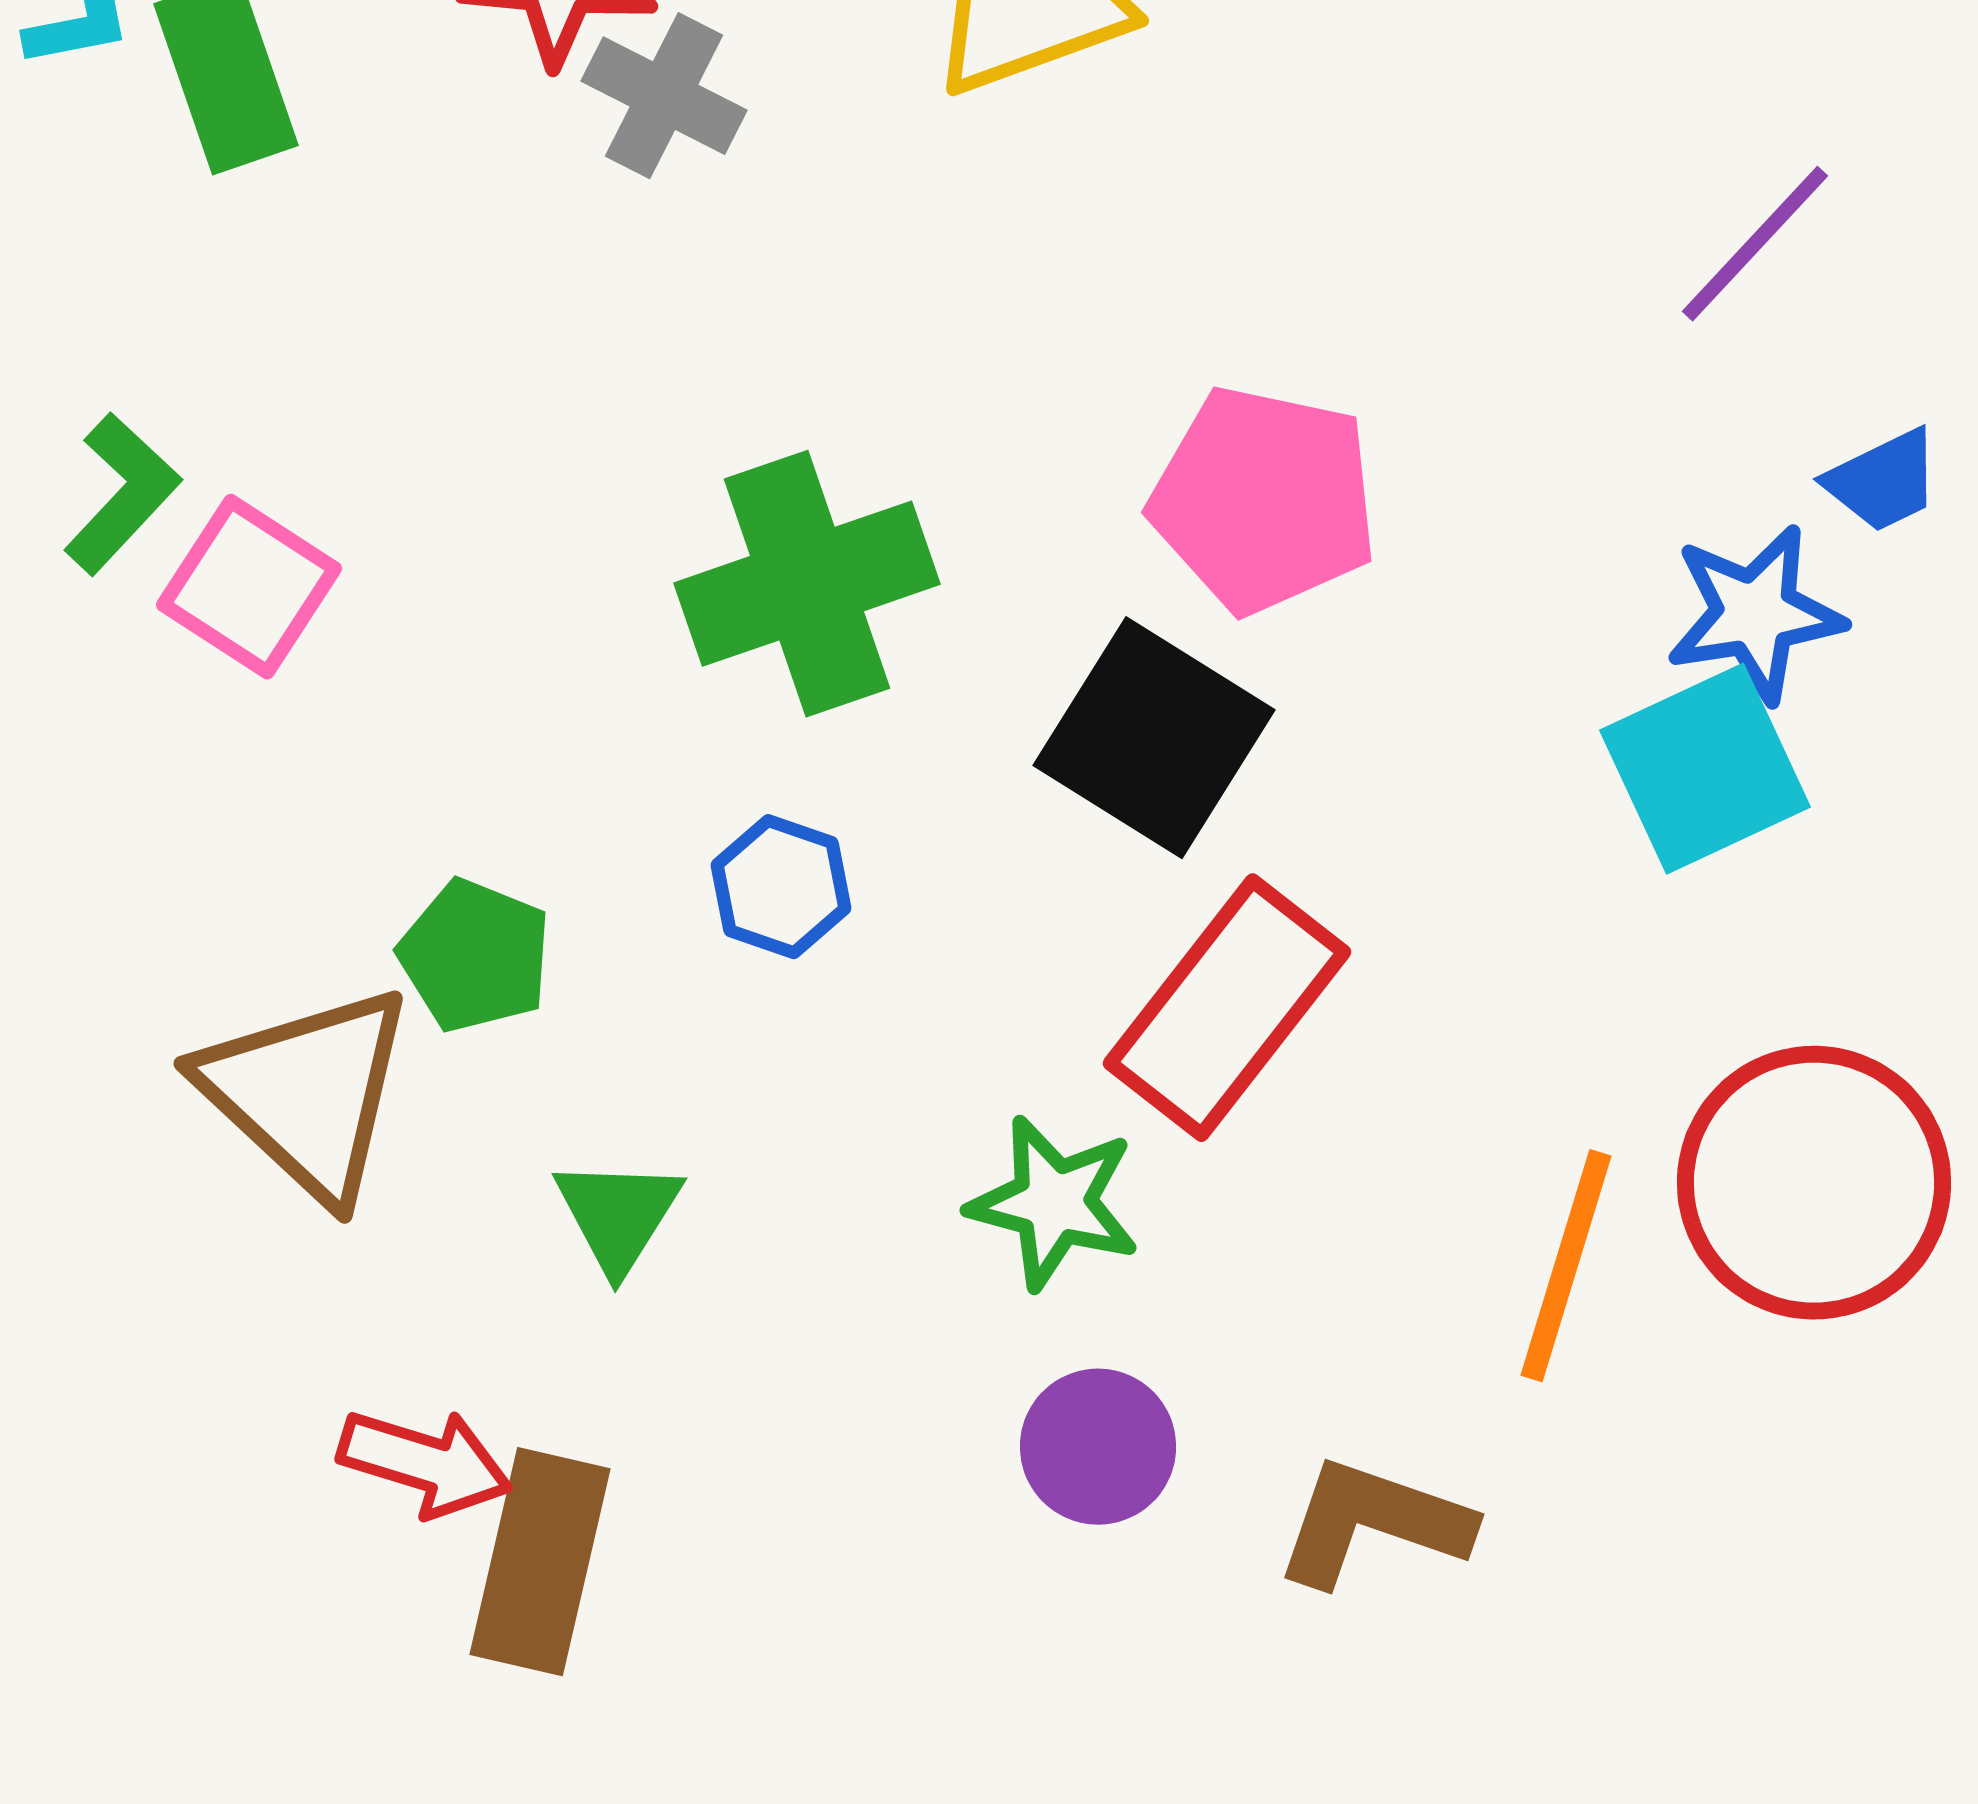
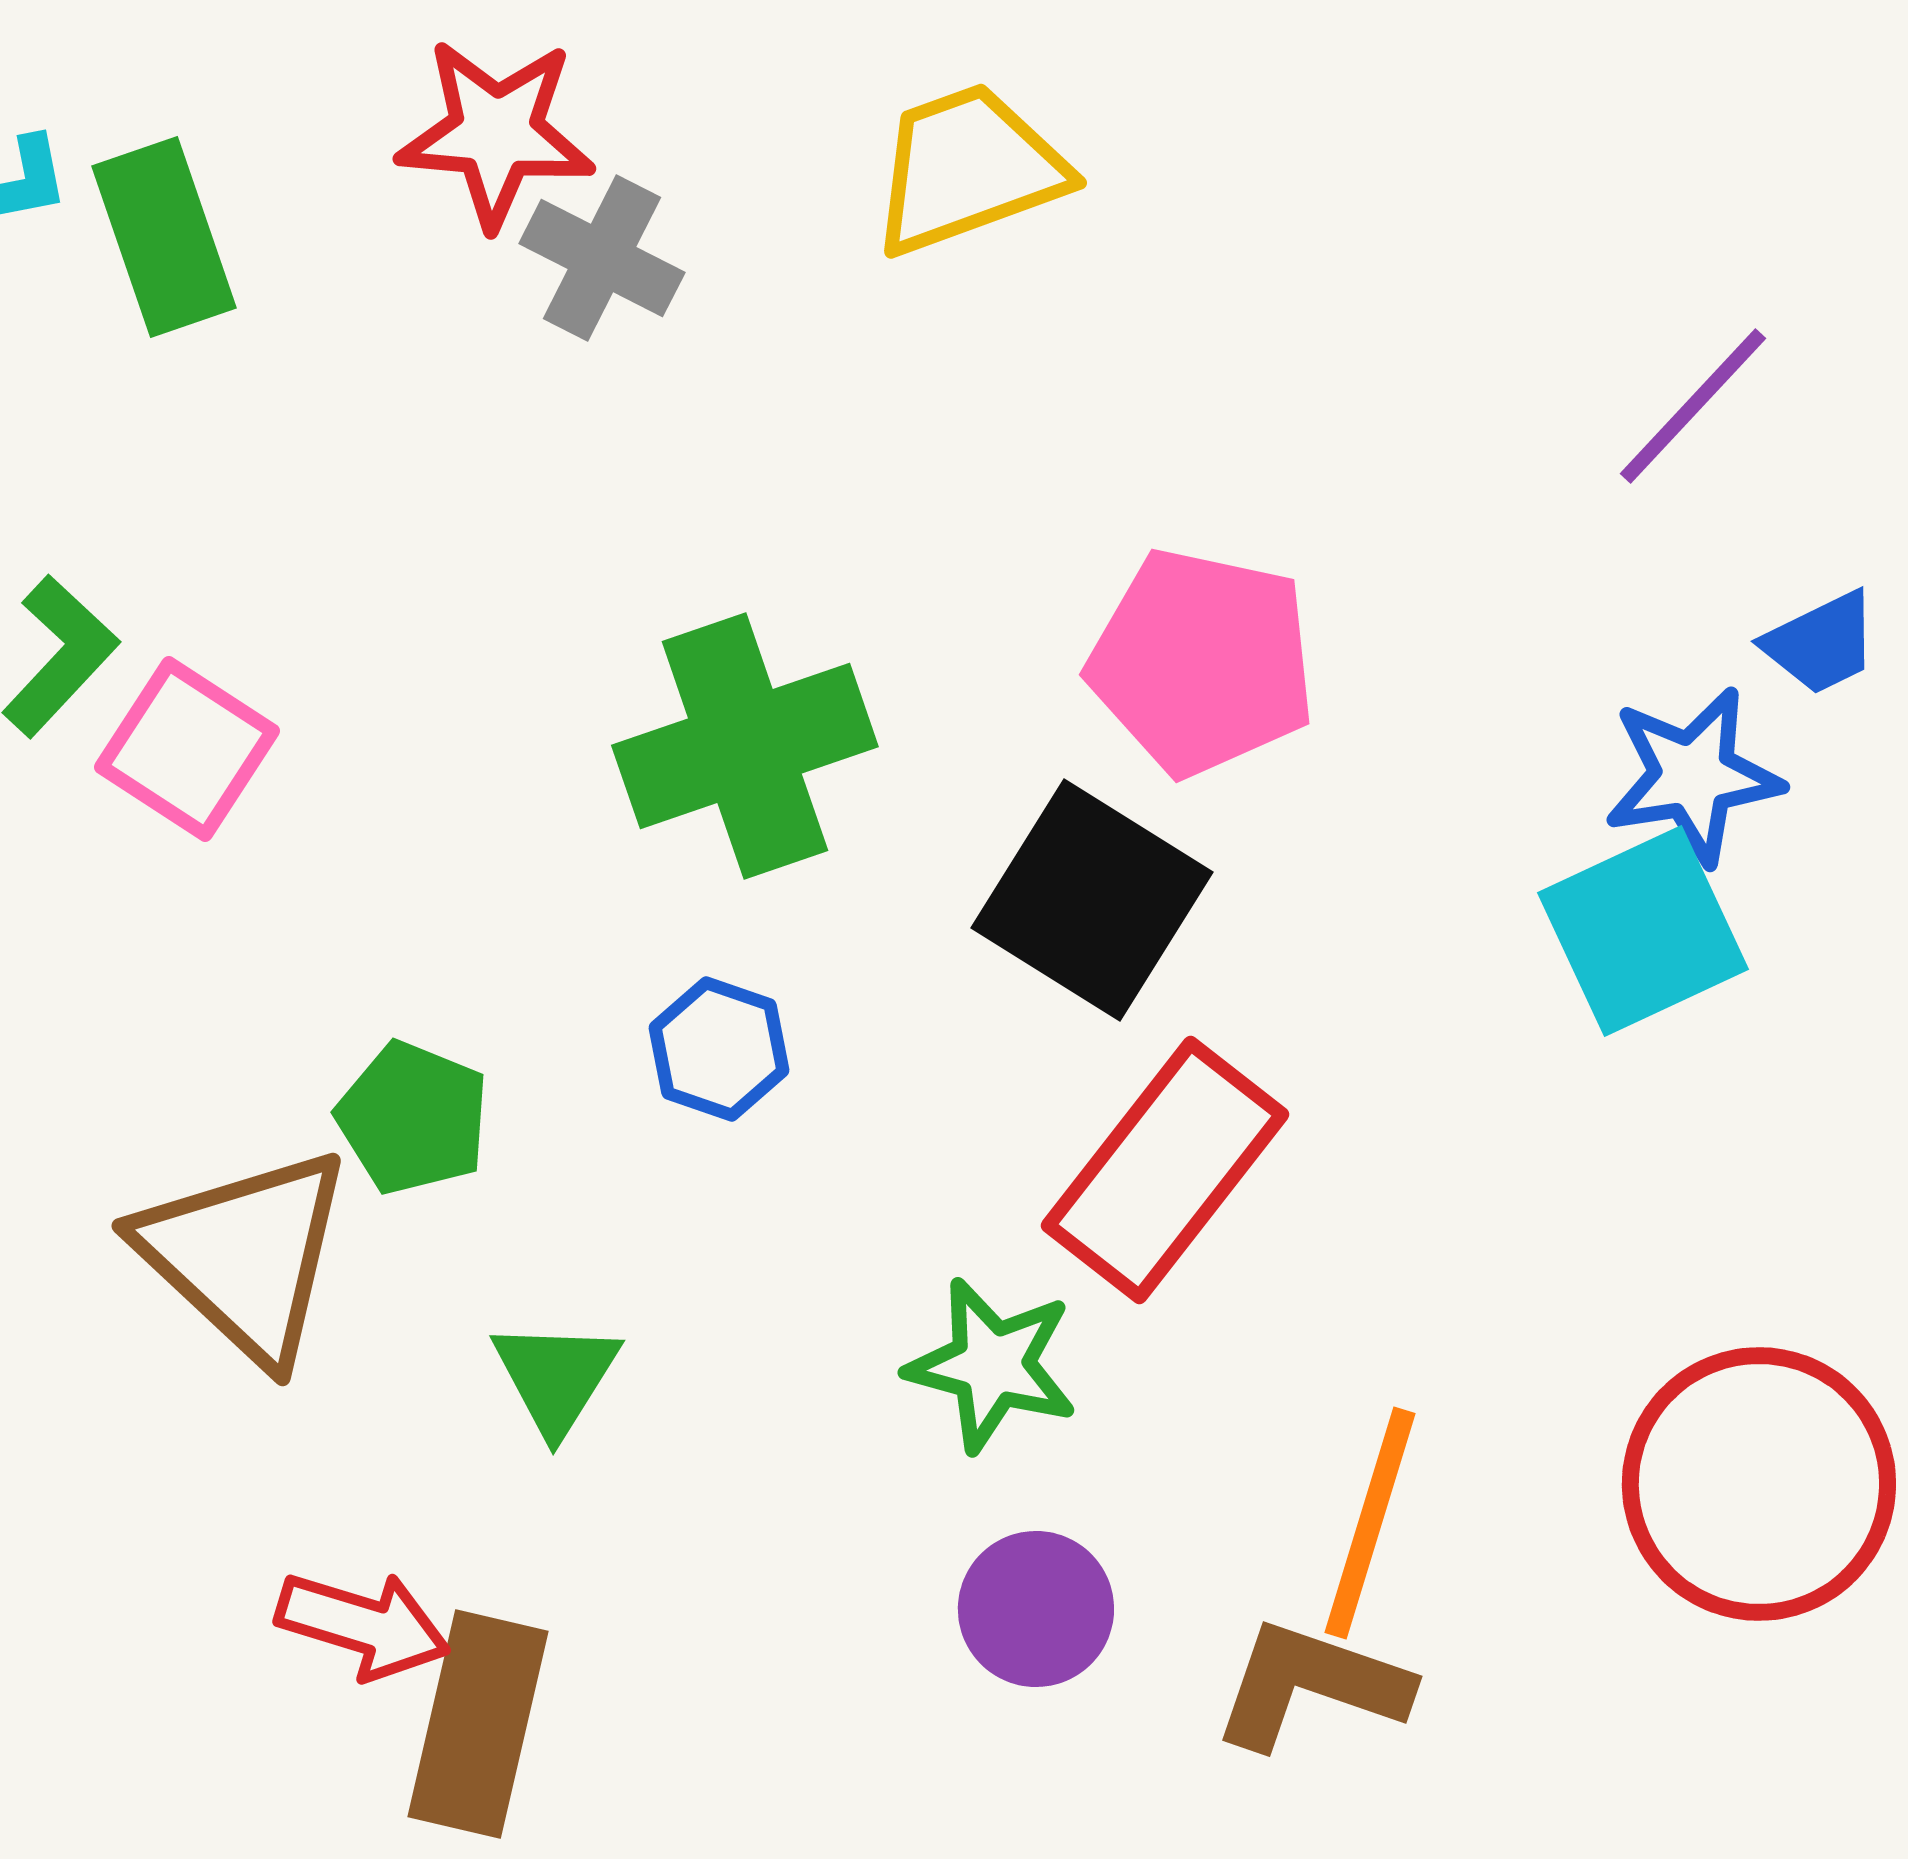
red circle: (1814, 1183) -> (1759, 1484), moved
orange line: (1566, 1266) -> (1370, 1523), moved

